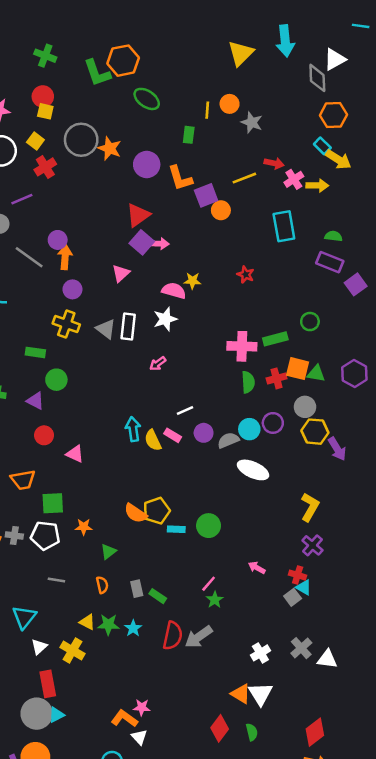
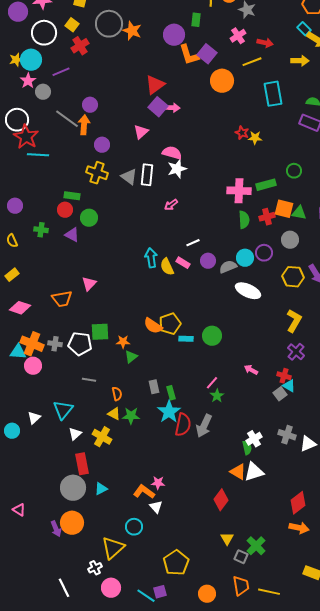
purple circle: (147, 164) -> (174, 35), moved
yellow line: (244, 178) -> (252, 62), moved
pink cross: (294, 179) -> (238, 36), moved
purple square: (206, 195) -> (207, 54), moved, turned -30
orange circle: (221, 210) -> (222, 81), size x1.5
orange arrow: (65, 257) -> (84, 125), moved
yellow star: (192, 281) -> (255, 138), moved
pink semicircle: (174, 291) -> (172, 153), moved
yellow hexagon: (315, 432) -> (293, 277), moved
red circle: (44, 435) -> (65, 210), moved
pink triangle: (75, 454) -> (89, 284), moved, turned 49
green square: (53, 503) -> (100, 332), moved
orange star: (84, 527) -> (123, 342), moved
orange semicircle: (102, 585) -> (117, 394), moved
green rectangle: (158, 596) -> (171, 393), turned 40
cyan star: (133, 628) -> (169, 412), moved, size x1.6
gray arrow: (199, 637) -> (204, 426), turned -30
gray cross: (301, 648) -> (287, 435), turned -30
white triangle: (327, 659) -> (308, 444), turned -30
white triangle: (260, 694) -> (254, 472), turned 45
cyan triangle: (56, 715) -> (101, 489), moved
green semicircle: (252, 732) -> (247, 448), moved

